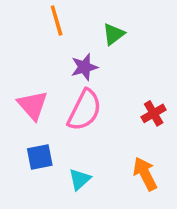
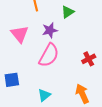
pink triangle: (33, 105) -> (20, 34), moved
blue square: (40, 157) -> (12, 80), moved

